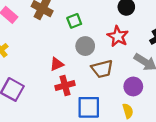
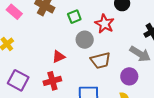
red star: (118, 36) -> (105, 24), moved
red cross: (65, 85) -> (52, 81), moved

